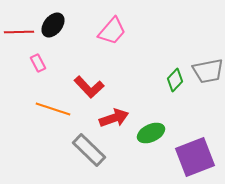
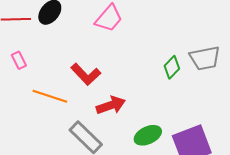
pink rectangle: (38, 63) -> (19, 60), moved
green ellipse: (151, 133) -> (148, 135), moved

